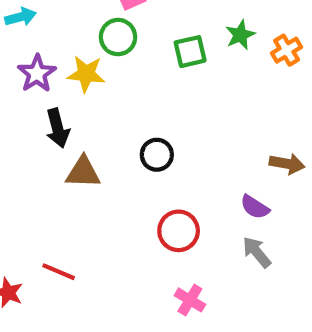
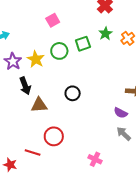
green circle: (118, 37) -> (59, 51), moved
yellow star: (86, 74) -> (36, 59), turned 30
red circle: (179, 231) -> (54, 136), moved

